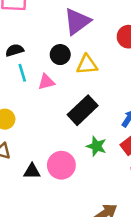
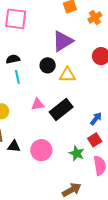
pink triangle: (46, 82) -> (38, 104), moved
green star: (96, 146) -> (77, 153), moved
black triangle: (32, 171) -> (14, 146), moved

